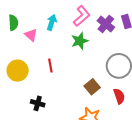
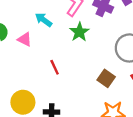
cyan arrow: (52, 22) -> (44, 20), turned -56
yellow circle: (18, 71) -> (23, 102), moved

